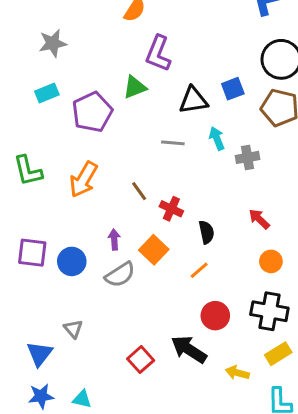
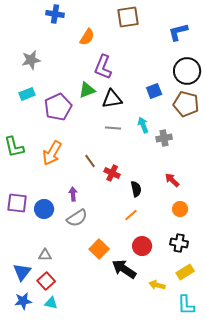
black triangle: (193, 100) -> (112, 99), moved
orange square: (154, 250) -> (99, 249), moved
black cross: (269, 311) -> (179, 243), size x0.7
gray triangle: (73, 329) -> (45, 255), turned -48
red square: (141, 360) -> (46, 281), moved

